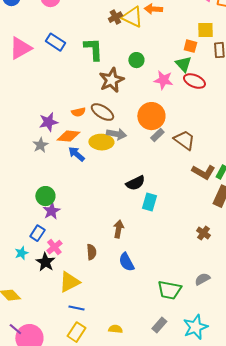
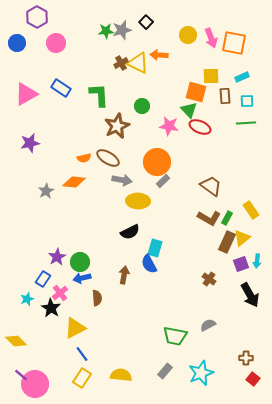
orange square: (190, 46) -> (196, 92), size x1.5
purple star: (48, 122) -> (30, 143), moved
brown trapezoid: (184, 140) -> (211, 186), moved
yellow ellipse: (101, 142) -> (138, 201), moved
blue arrow: (76, 154) -> (82, 278), moved, turned -54
black semicircle: (135, 183) -> (130, 232), moved
green circle: (45, 196) -> (80, 262), moved
blue semicircle: (126, 262) -> (149, 264), moved
blue line: (76, 308) -> (82, 354), turned 42
yellow semicircle: (115, 329) -> (121, 375), size x1.5

